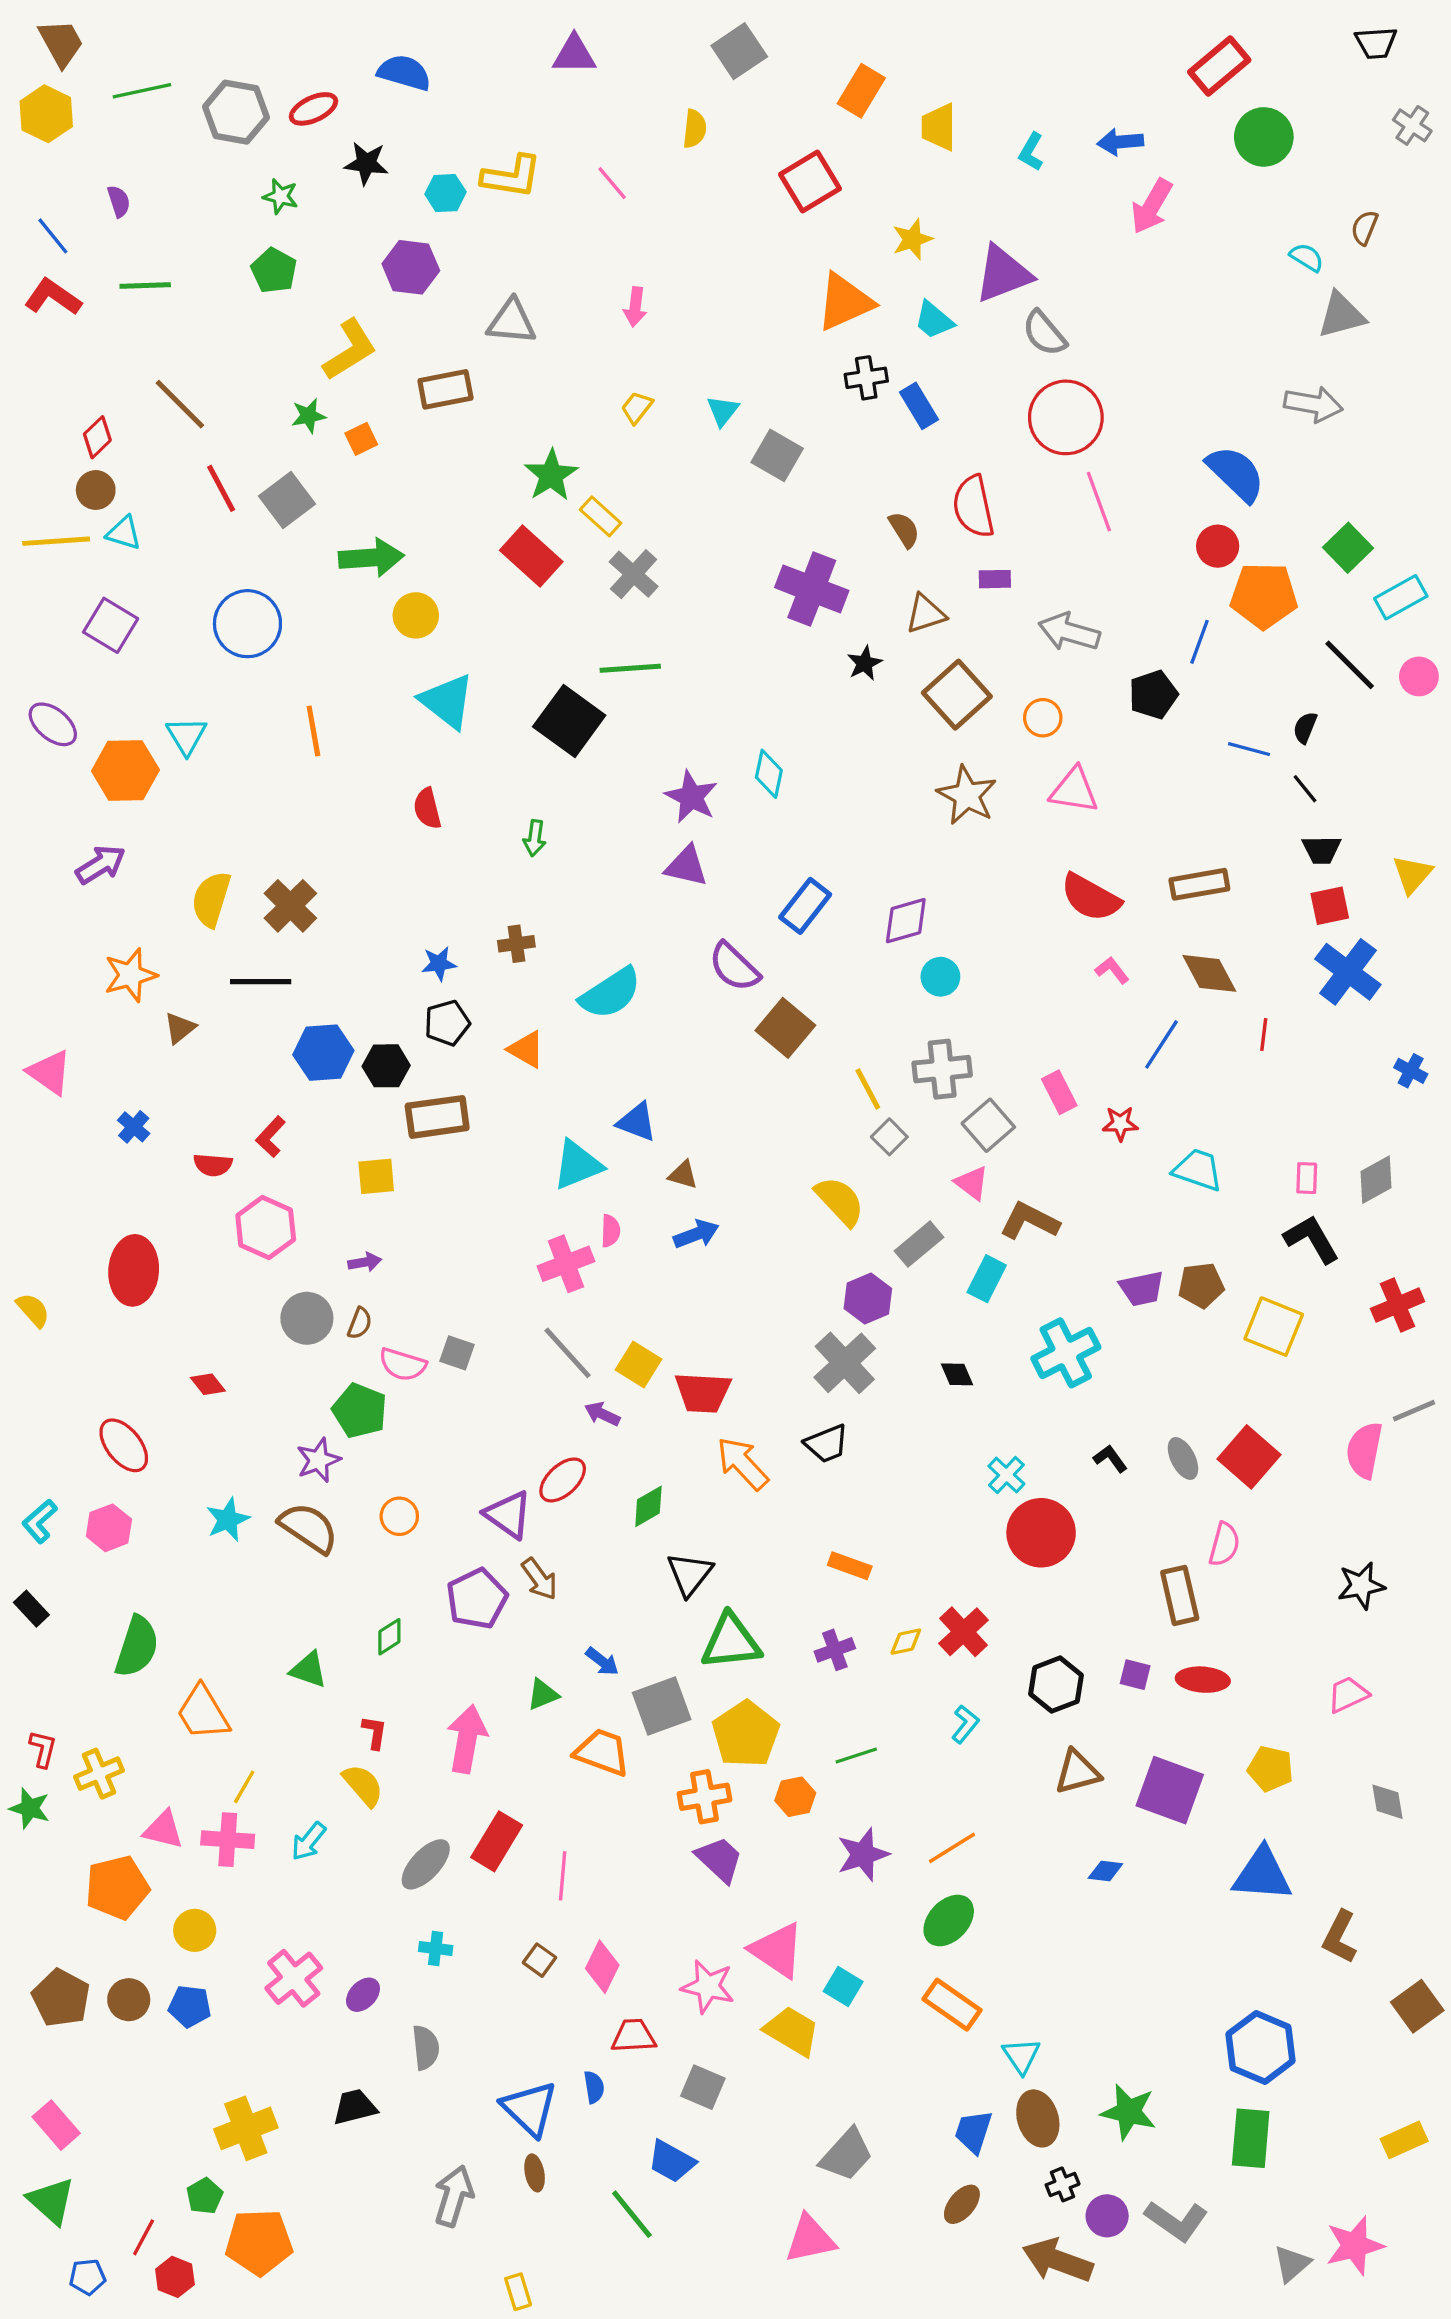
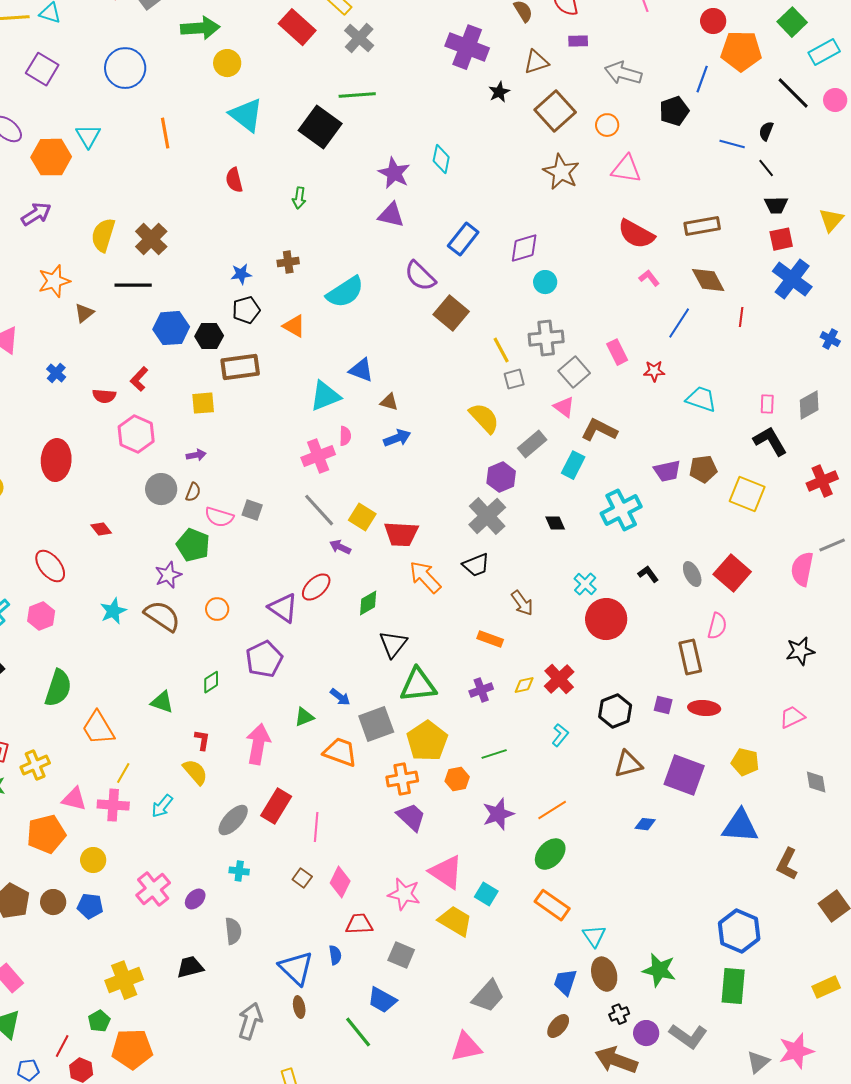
gray square: (889, 1137) -> (514, 379), turned 30
brown arrow: (540, 1579) -> (522, 603), moved

